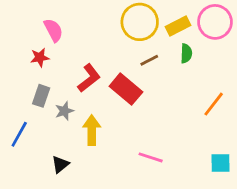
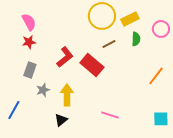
pink circle: (215, 22) -> (161, 29), moved, size x0.7
pink semicircle: (53, 30) -> (29, 22), moved
gray star: (64, 111) -> (43, 90), moved
blue line: (19, 134) -> (14, 110), moved
black triangle: (60, 164) -> (61, 120), moved

